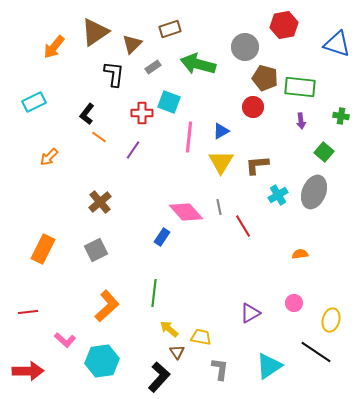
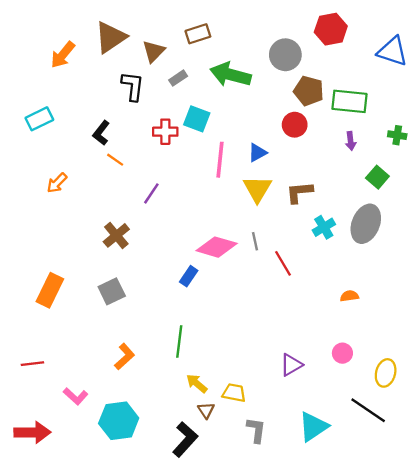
purple line: (133, 150) -> (151, 193), moved
pink diamond: (186, 212) -> (217, 247), turned -32
orange L-shape: (107, 306) -> (125, 357), size x0.7

